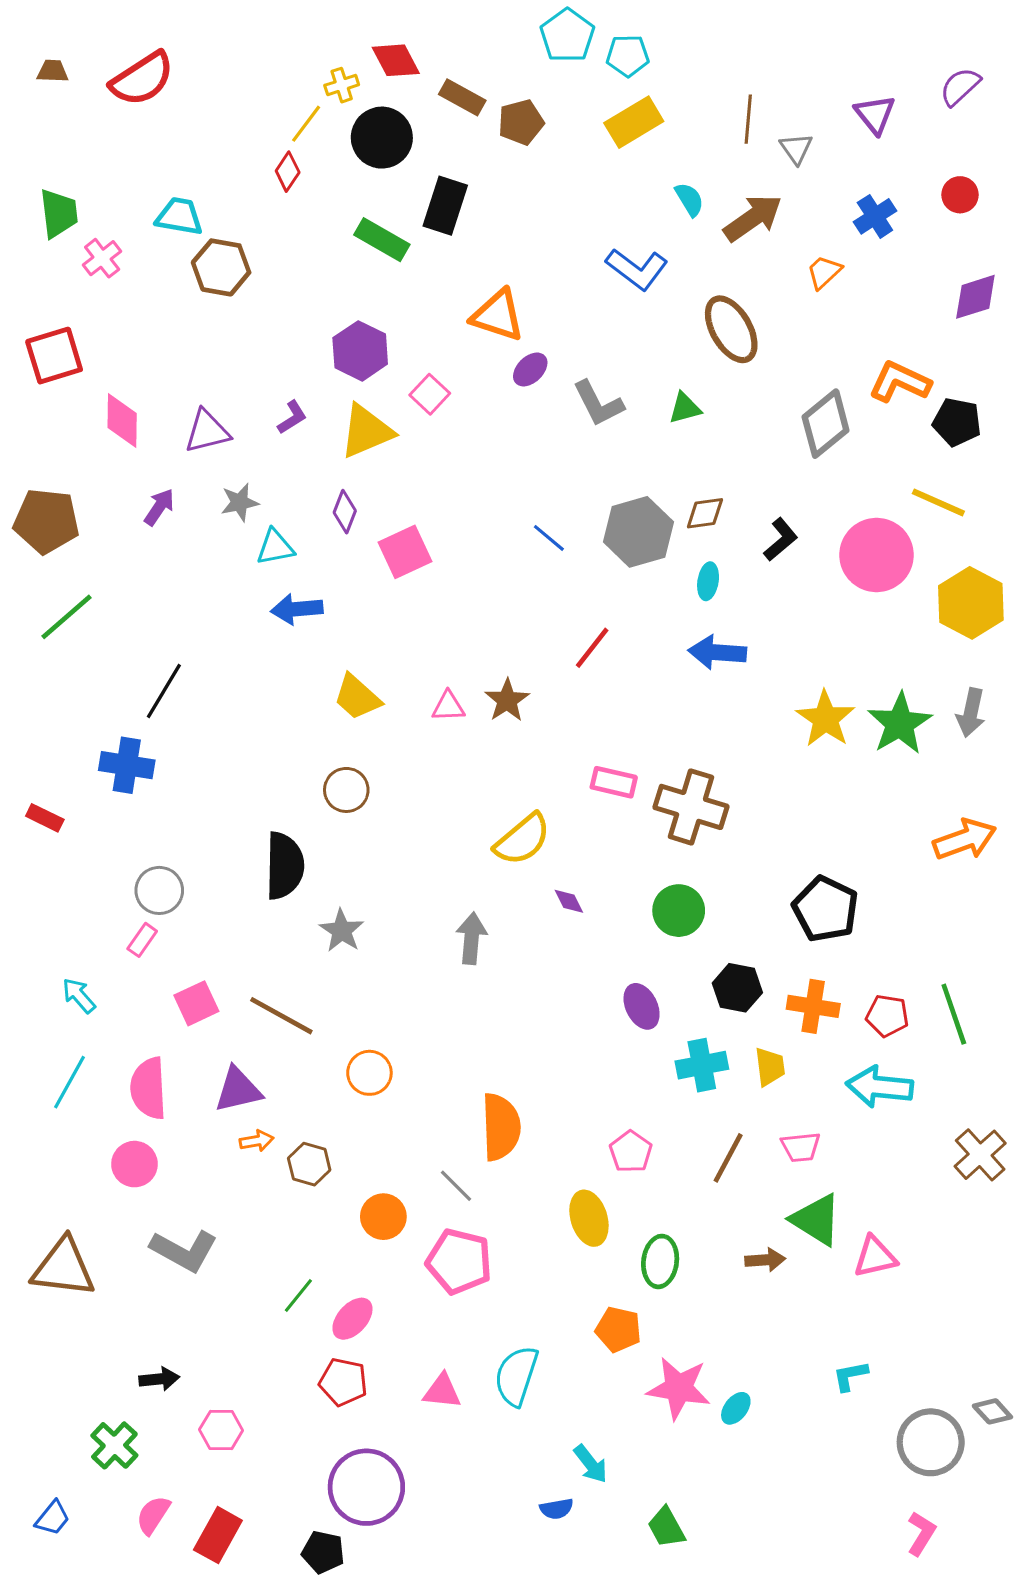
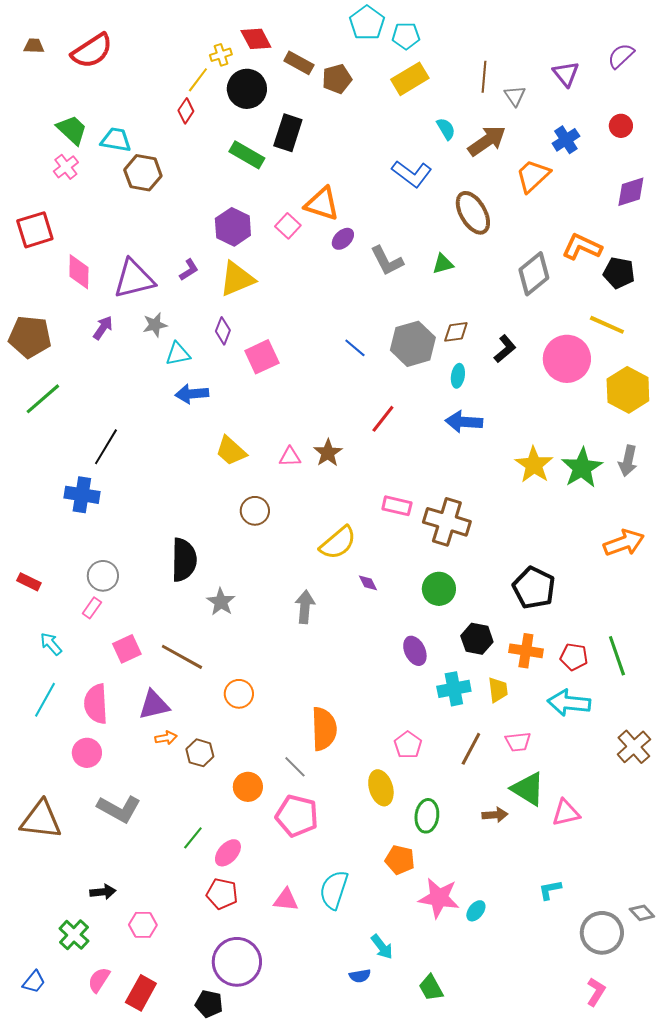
green trapezoid: (59, 213) -> (72, 130), moved, turned -40
orange trapezoid: (824, 272) -> (533, 176), size x1.5
pink square: (430, 394) -> (288, 226), moved
purple triangle: (207, 431) -> (134, 279), size x1.4
brown circle: (346, 790) -> (255, 511), moved
red rectangle: (45, 818) -> (29, 582), moved

